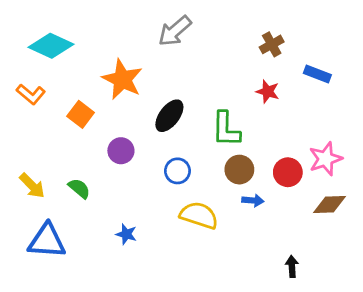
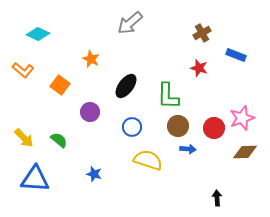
cyan diamond: (51, 46) -> (38, 34), size x0.7
orange star: (122, 79) -> (91, 59), size x0.6

